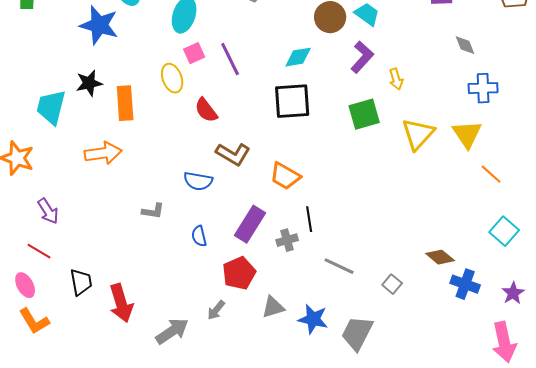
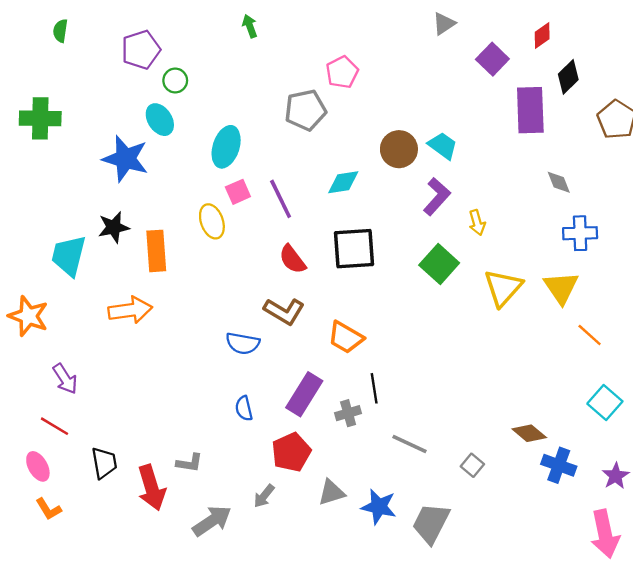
cyan diamond: (298, 57) -> (343, 182), moved
red semicircle: (206, 110) -> (292, 259), moved
green square: (364, 114) -> (439, 264), turned -32
gray L-shape: (153, 211) -> (189, 463), moved
orange L-shape: (34, 321) -> (49, 509), size x0.7

